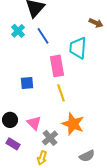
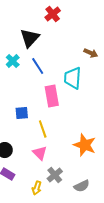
yellow line: (61, 93) -> (43, 129), moved
pink triangle: (34, 123) -> (40, 153), moved
orange star: (73, 124) -> (85, 145), moved
gray cross: (50, 138) -> (55, 175), moved

